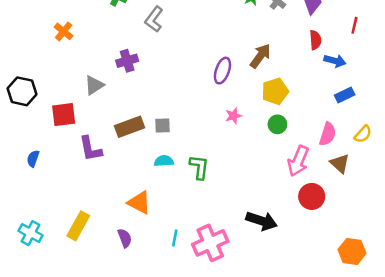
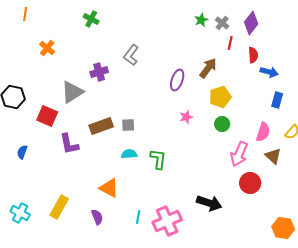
gray L-shape: (154, 19) -> (131, 55), moved
red line: (354, 25) -> (230, 43), moved
gray triangle: (94, 85) -> (72, 92), size x1.4
blue rectangle: (345, 95) -> (277, 100), turned -49
red square: (64, 115) -> (47, 116), turned 30

